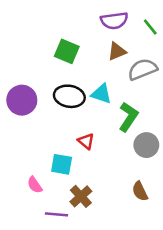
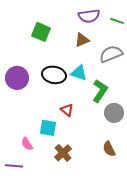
green line: (150, 27) -> (117, 21), turned -32
green square: (67, 51) -> (41, 32), moved
brown triangle: (117, 51) -> (82, 40), moved
purple line: (56, 214) -> (14, 166), moved

